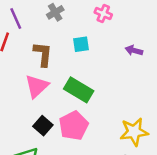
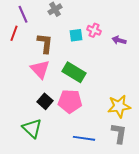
pink cross: (103, 14) -> (94, 30), moved
pink triangle: (37, 86) -> (40, 69), turned -30
pink pentagon: (74, 126) -> (70, 101), turned 30

